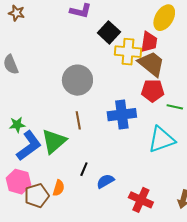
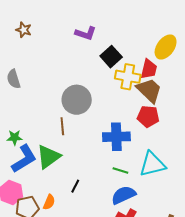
green line: (175, 107) -> (120, 170), moved
brown line: (78, 120) -> (62, 126), moved
blue semicircle: (105, 181) -> (123, 195), moved, size x1.4

